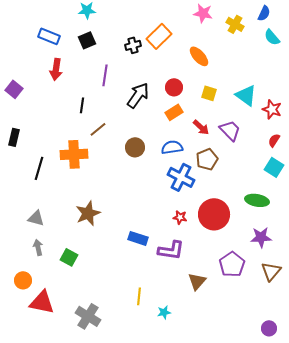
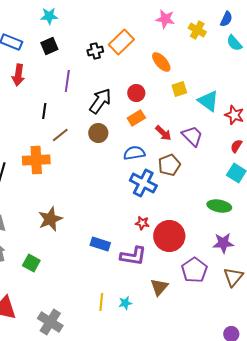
yellow square: (209, 93) -> (179, 89), moved, turned -35
brown circle: (135, 147) -> (98, 133), moved
red circle: (214, 214) -> (169, 236), moved
cyan star: (164, 312) -> (125, 303), moved

